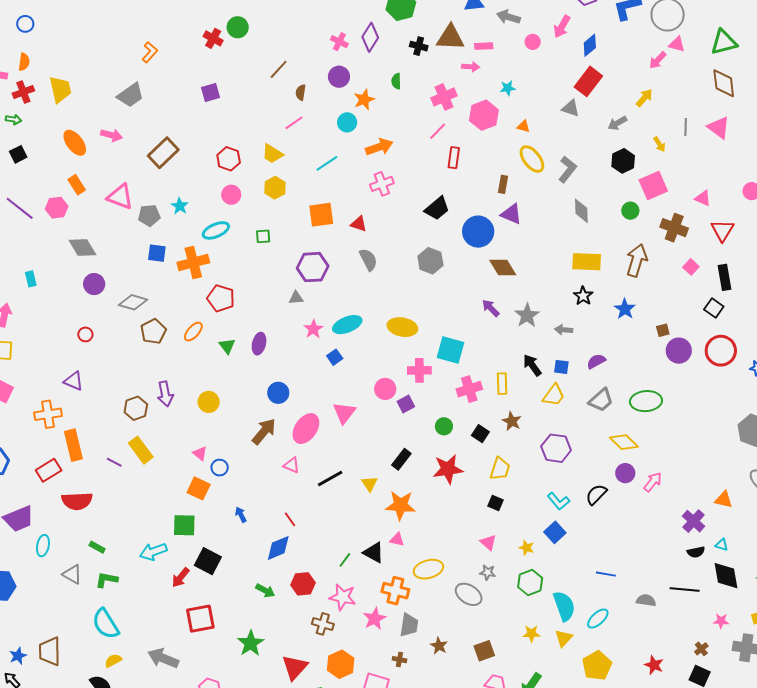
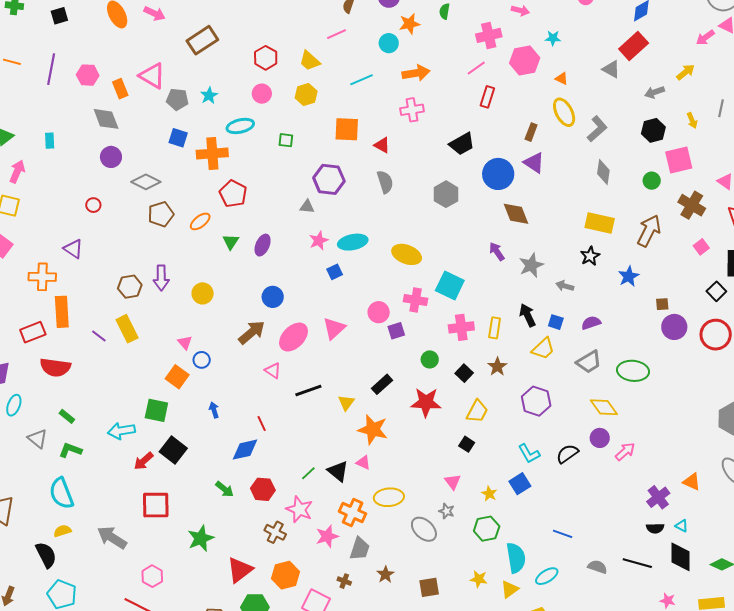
orange rectangle: (77, 185) -> (120, 89), moved
purple line: (20, 208) -> (51, 69), turned 52

